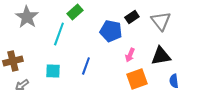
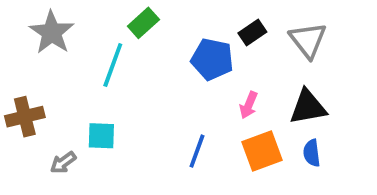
blue line: (86, 66) -> (197, 151), moved
blue semicircle: (174, 81) -> (312, 153), moved
gray arrow: (22, 85) -> (63, 163), moved

